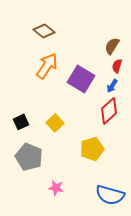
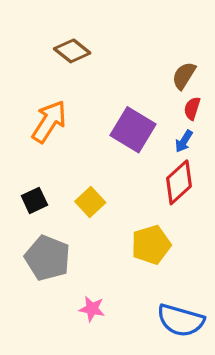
orange arrow: (47, 66) -> (49, 122), moved

